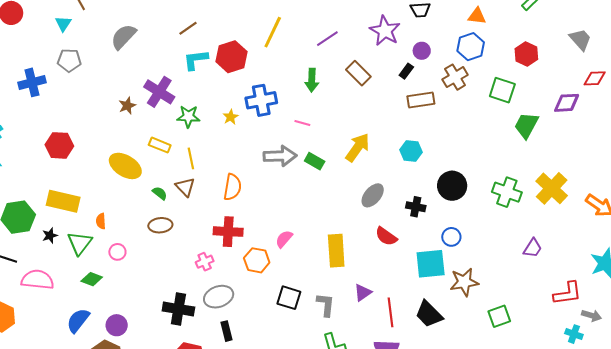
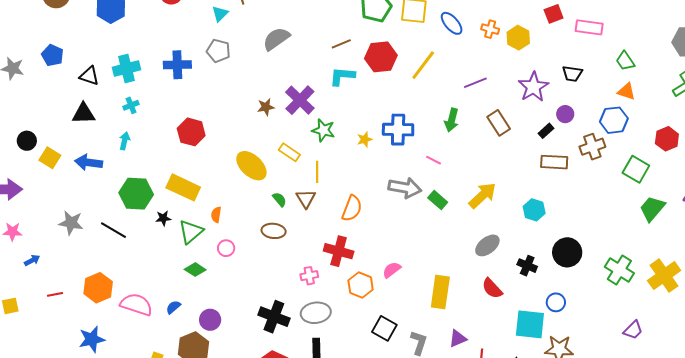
red hexagon: (232, 57) -> (381, 57), moved
pink semicircle: (38, 280) -> (136, 305), moved
blue semicircle: (78, 320) -> (173, 307), size x0.6

